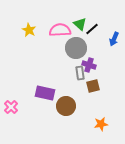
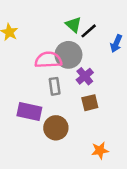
pink semicircle: (60, 30) -> (48, 60), moved
purple cross: (89, 65) -> (85, 76), turned 32
gray rectangle: (80, 73) -> (55, 86), moved

